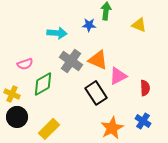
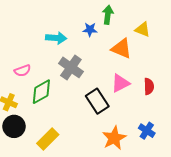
orange triangle: (98, 60) -> (121, 48), moved
red semicircle: (145, 88) -> (149, 86), moved

